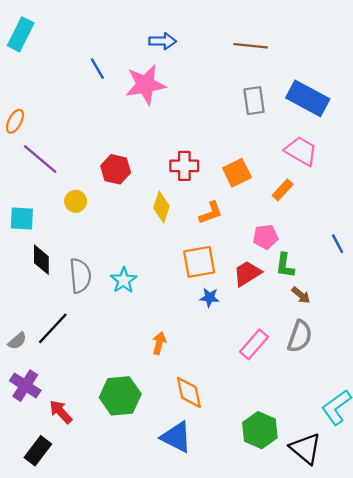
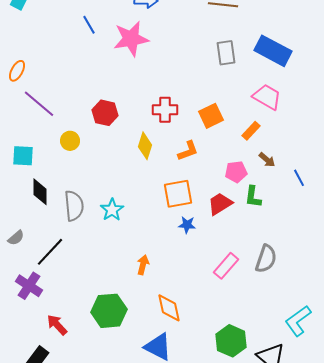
brown arrow: (301, 295) -> (267, 160), moved
gray semicircle: (17, 341) -> (16, 238), moved
purple cross: (25, 386) -> (29, 286), moved

